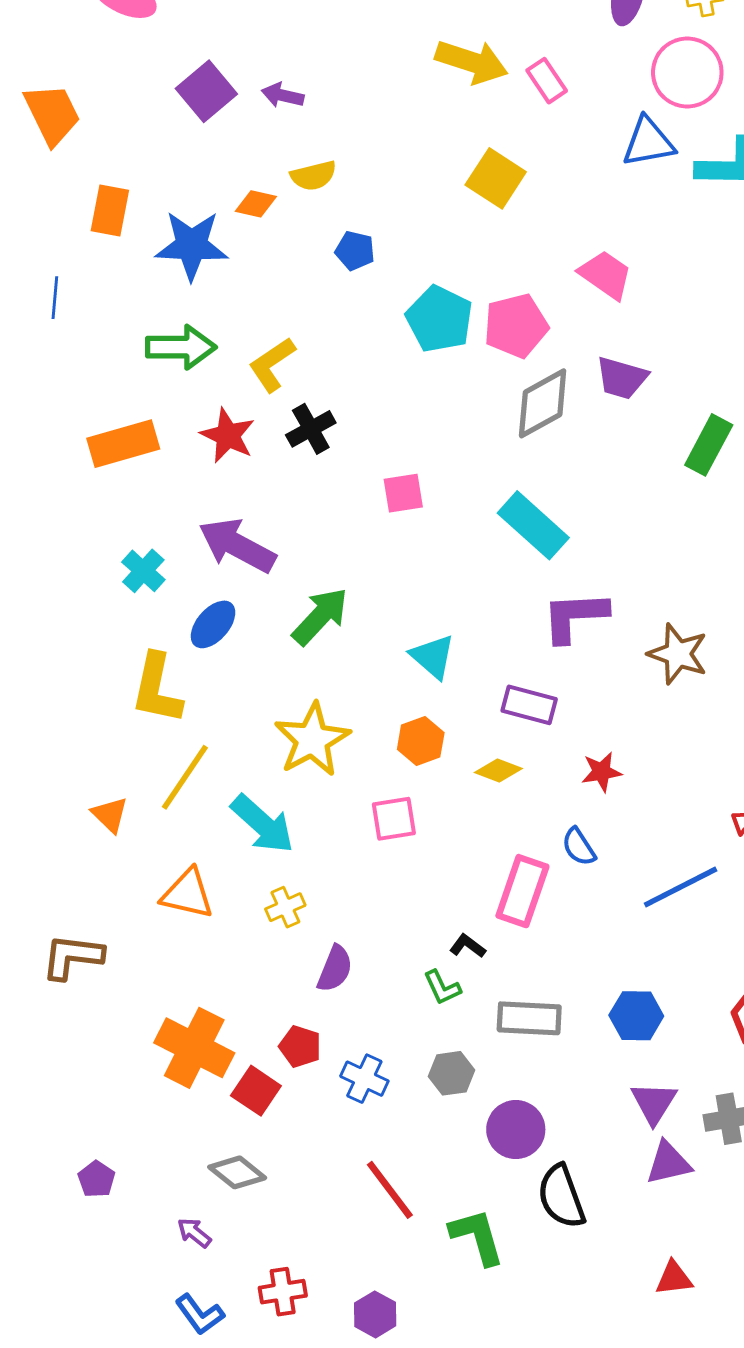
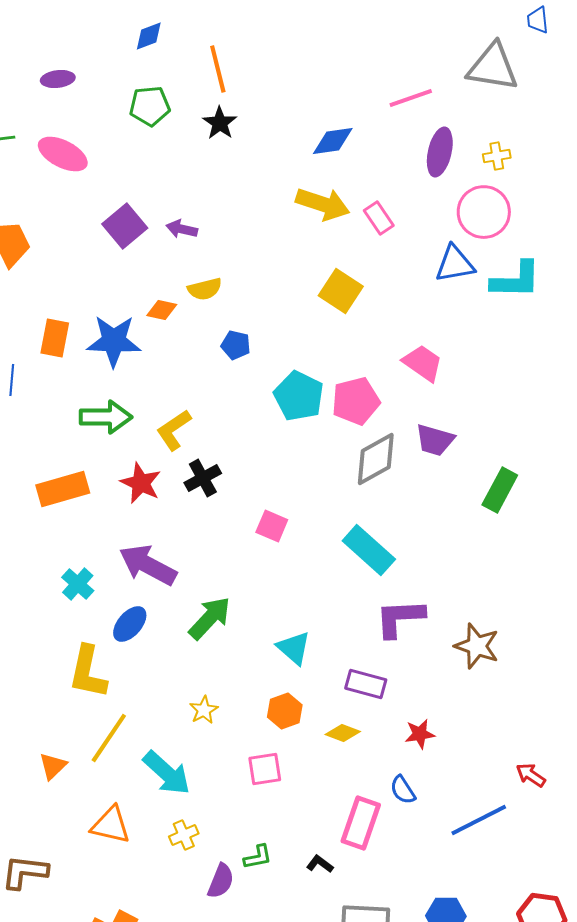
orange rectangle: (110, 210) -> (55, 338), moved
pink square: (403, 493) -> (272, 526), turned 32
yellow star: (312, 740) -> (204, 710), size x0.5
orange triangle: (110, 815) -> (53, 766), turned 32
green L-shape: (442, 988) -> (258, 857), moved, turned -76

